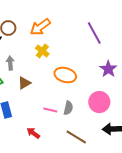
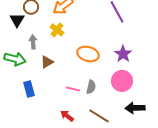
yellow cross: (42, 51) -> (57, 30), moved
purple star: (108, 69) -> (123, 54), moved
red arrow: (33, 133) -> (67, 116), moved

